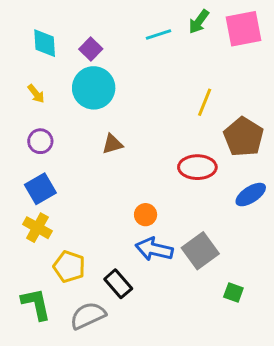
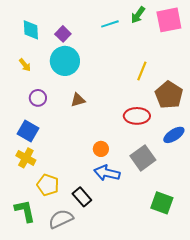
purple circle: (40, 141) -> (38, 98), moved
blue square: (40, 189) -> (28, 131), turned -30
gray square: (200, 251) -> (143, 158), moved
green square: (233, 292) -> (162, 203), size x1.6

